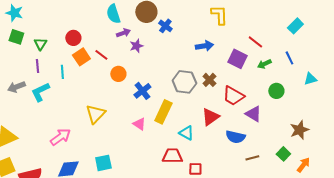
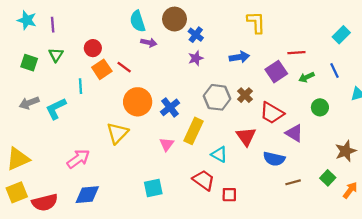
purple arrow: (123, 33) -> (149, 43), turned 32
green square: (16, 37) -> (29, 63), moved
red line: (255, 42) -> (296, 53), turned -42
purple star: (136, 46) -> (196, 58), moved
purple square: (237, 59) -> (276, 72), turned 30
purple line: (37, 66) -> (53, 25), moved
orange circle: (118, 74) -> (138, 102), moved, size x1.6
red triangle: (210, 117) -> (246, 136), turned -30
pink triangle: (139, 124) -> (167, 144), turned 32
red trapezoid: (172, 156) -> (204, 180), turned 35
cyan square: (103, 163) -> (153, 188), moved

